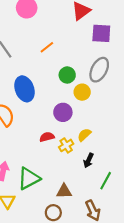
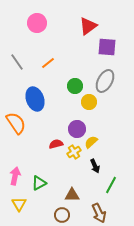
orange line: (47, 47) -> (48, 63), moved
purple circle: (63, 112) -> (77, 129), moved
black arrow: (89, 160) -> (95, 166), turned -48
green triangle: (29, 179) -> (39, 183), size x0.7

